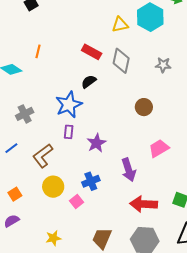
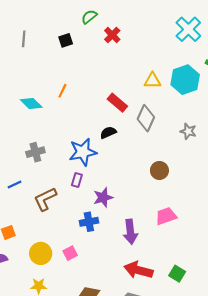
blue cross: (91, 181) -> (89, 222), moved
yellow circle: (53, 187) -> (41, 253), moved

